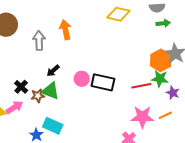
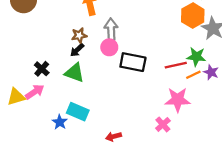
gray arrow: (39, 41) -> (111, 29), moved
orange hexagon: (161, 60) -> (193, 16), moved
pink circle: (82, 79) -> (109, 47), moved
brown star: (38, 96) -> (79, 35), moved
orange line: (165, 115) -> (193, 75), moved

